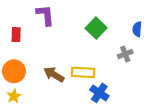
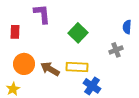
green square: (96, 28) -> (78, 33), moved
orange circle: (14, 71) -> (24, 64), moved

